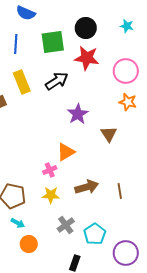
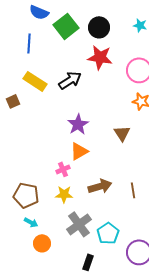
green square: (53, 42) -> (66, 26), moved, turned -30
yellow rectangle: (22, 82) -> (35, 81), turned -35
purple star: (78, 114) -> (78, 124), moved
gray cross: (66, 225) -> (79, 224), size x1.4

